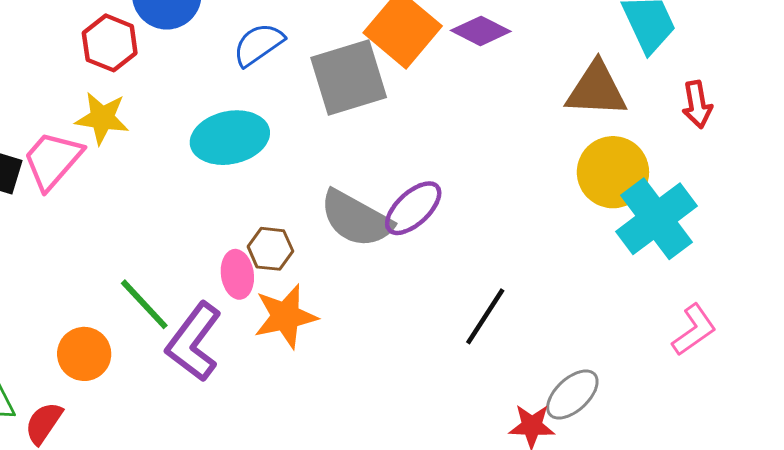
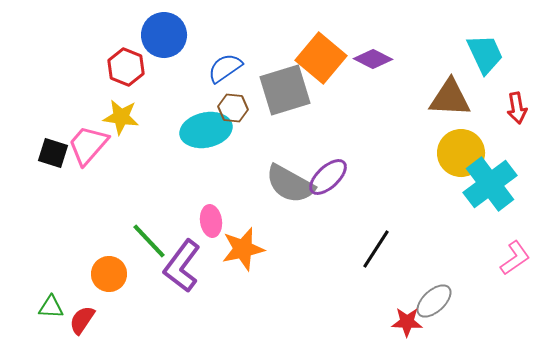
brown hexagon: (270, 249) -> (233, 108), moved

